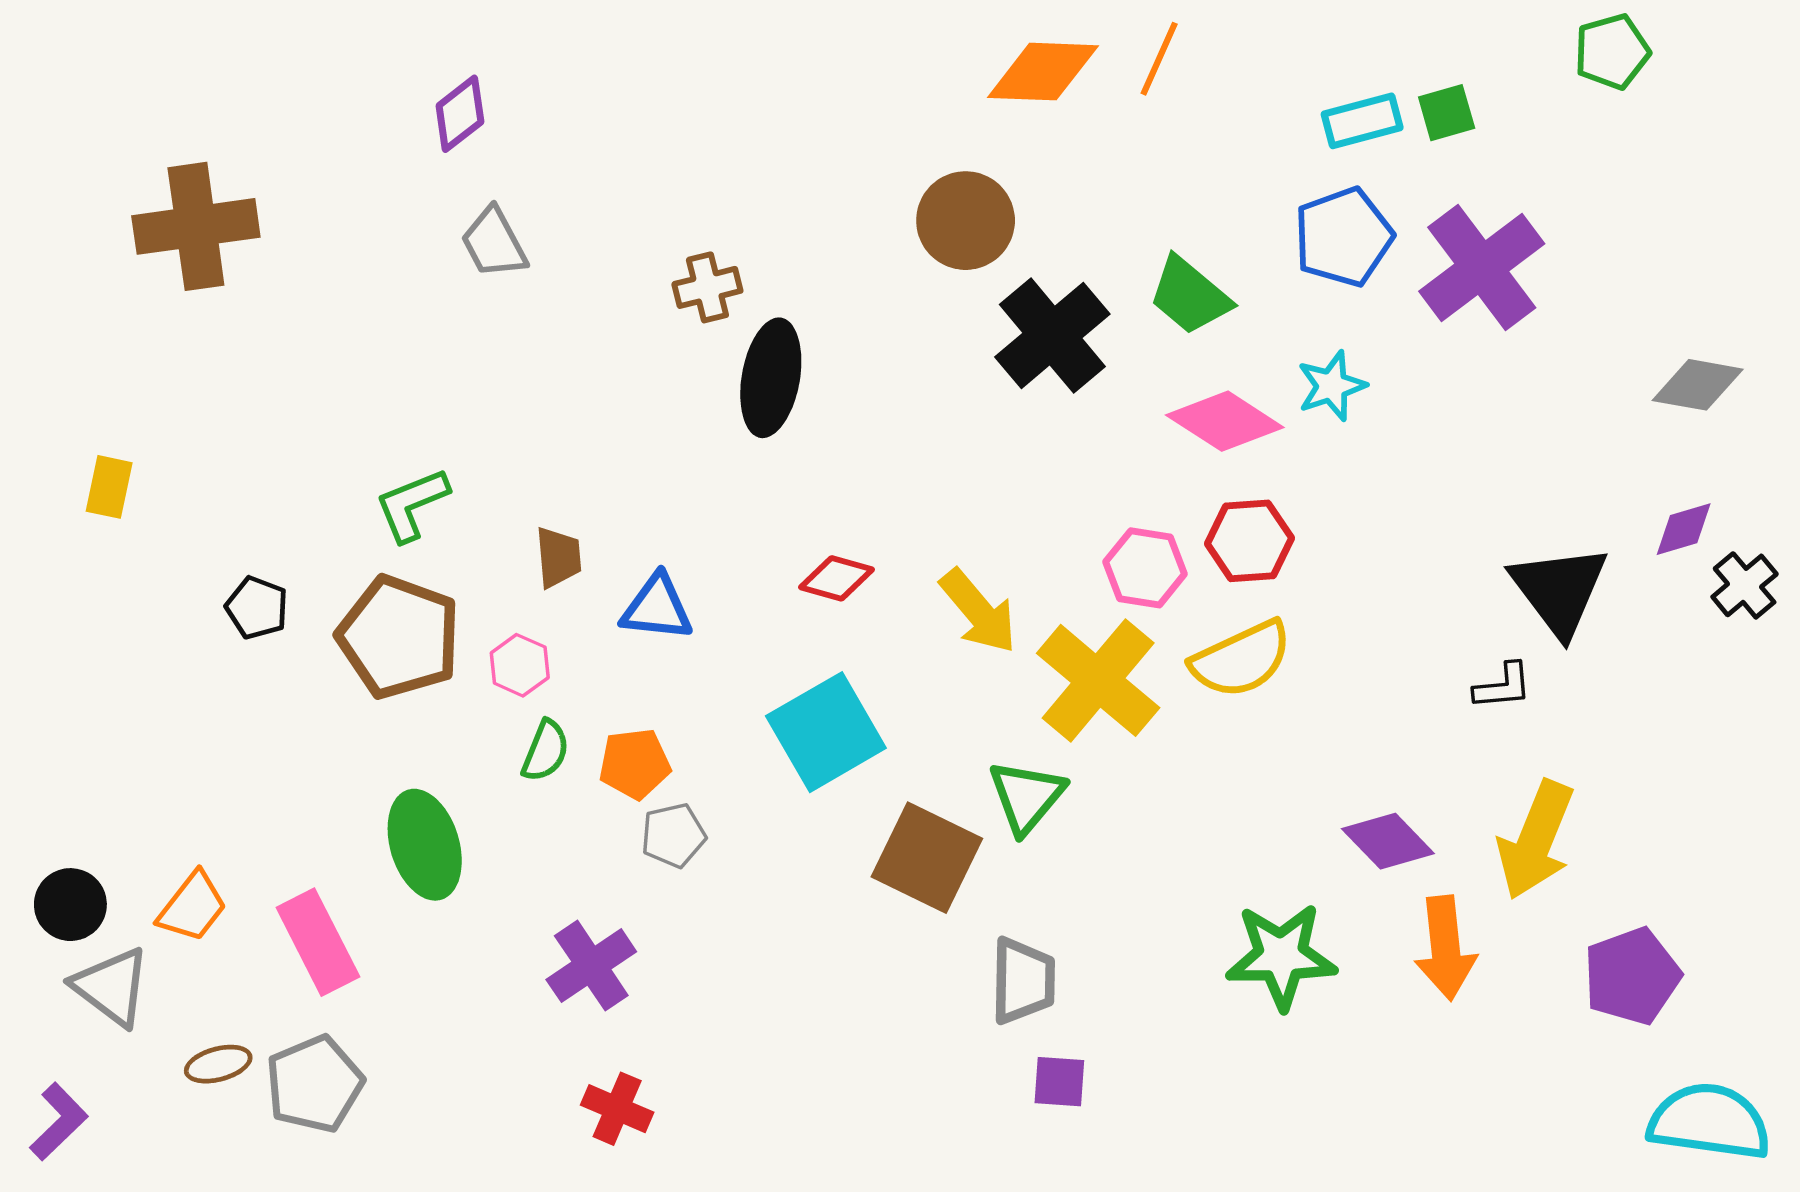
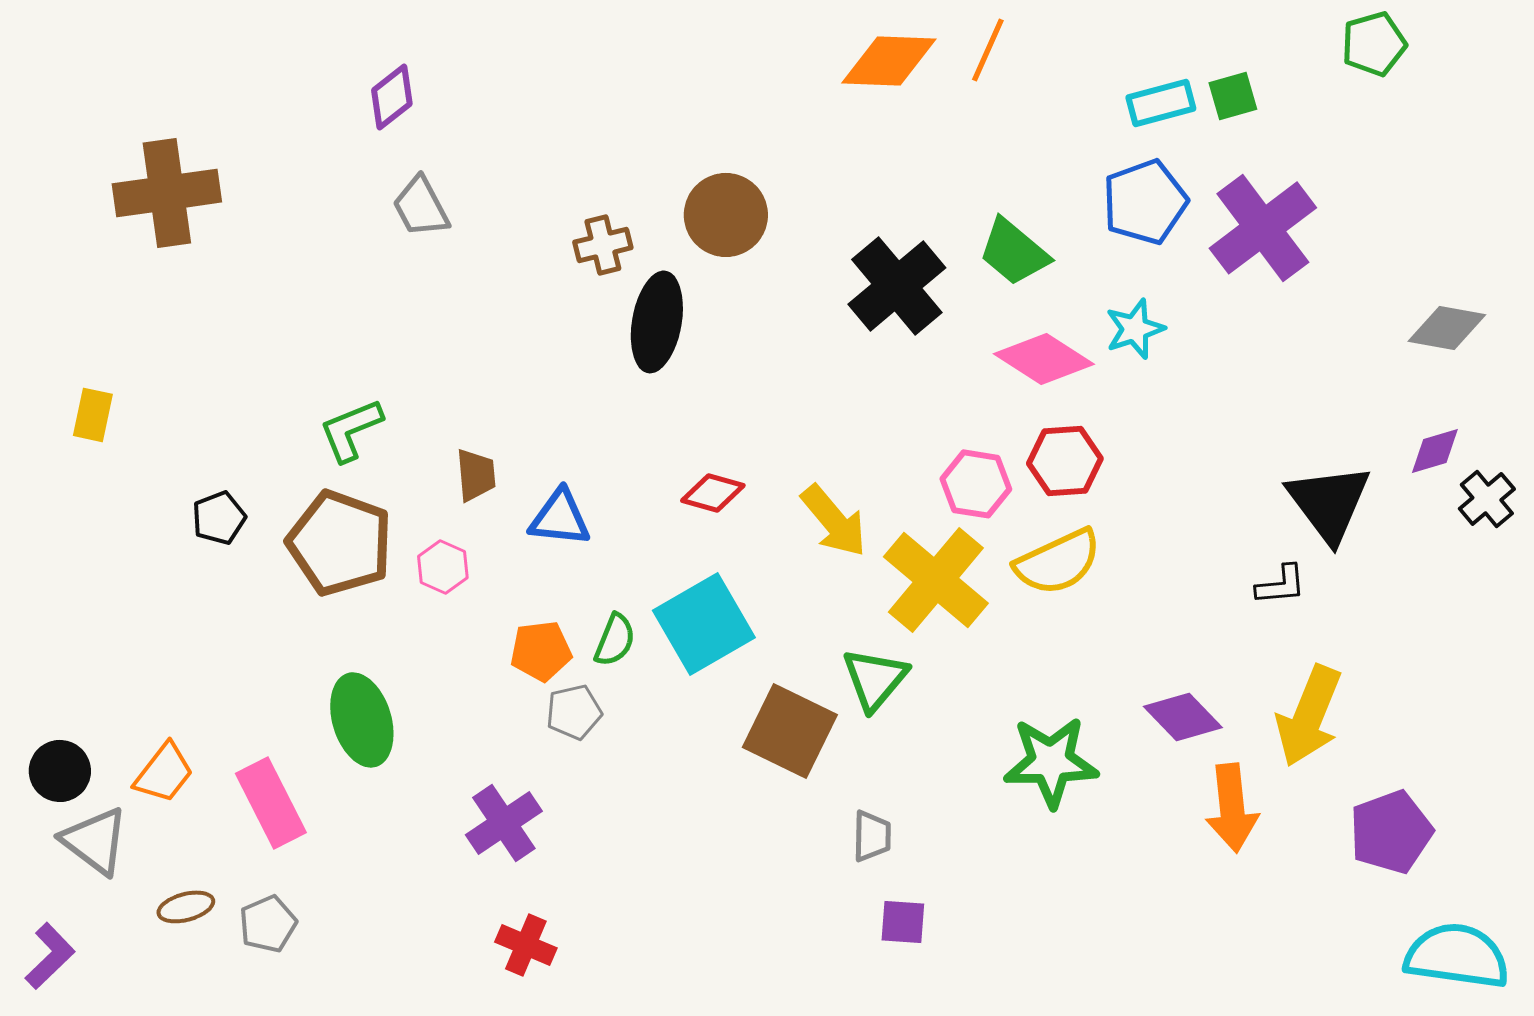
brown circle: (966, 221) -> (726, 215), moved
black pentagon: (257, 608) -> (219, 518), turned 30
green semicircle: (546, 751) -> (615, 640), moved
green star: (1281, 956) -> (1051, 762), moved
gray trapezoid: (1023, 981) -> (872, 836), size x0.7
gray pentagon: (314, 1084) -> (268, 924), size x0.7

